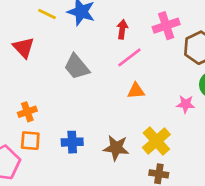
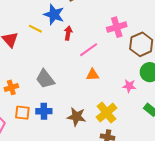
yellow line: (47, 14) -> (35, 29), moved
red arrow: (122, 29) -> (68, 33), moved
gray trapezoid: (77, 67) -> (45, 79), moved
orange square: (30, 141) -> (22, 113), moved

